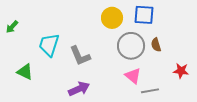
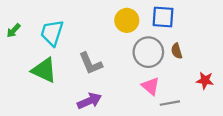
cyan trapezoid: (49, 45) -> (52, 33), moved
green triangle: (25, 72) -> (44, 70), moved, size x1.4

